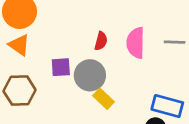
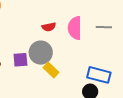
red semicircle: (101, 41) -> (49, 27), turned 64
purple square: (61, 67) -> (20, 60), moved

